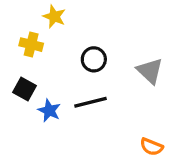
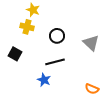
yellow cross: (31, 45) -> (27, 27), moved
blue star: (49, 110) -> (44, 80), moved

